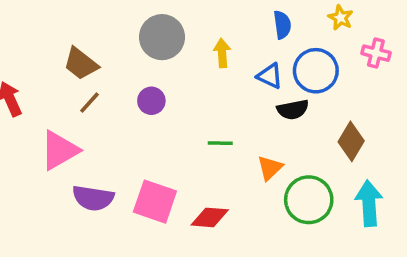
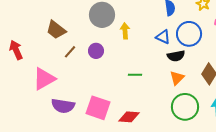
yellow arrow: (222, 53) -> (125, 31), moved
brown line: (90, 103) -> (70, 52), moved
orange triangle: (270, 168) -> (177, 78), moved

